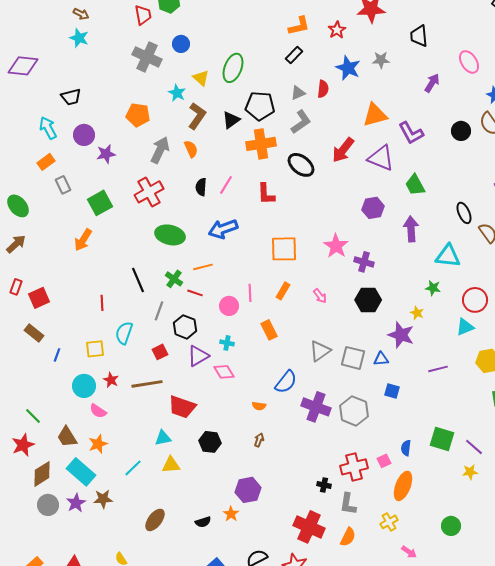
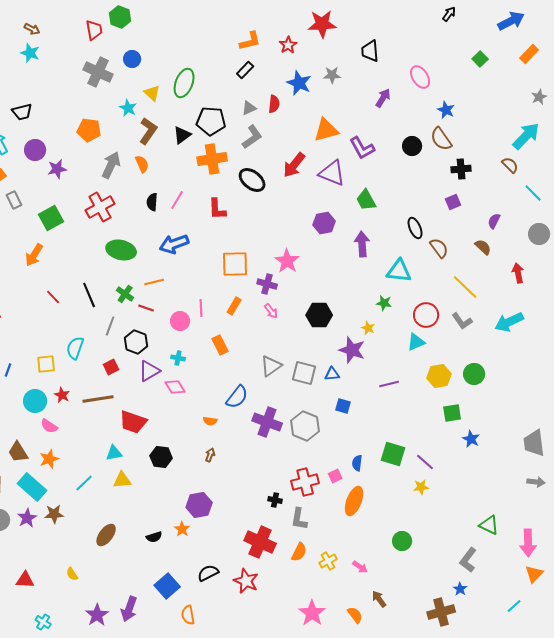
purple cross: (364, 262) -> (267, 284), moved
red line: (102, 303) -> (53, 297), moved, turned -42
yellow cross: (389, 522) -> (328, 561), moved

